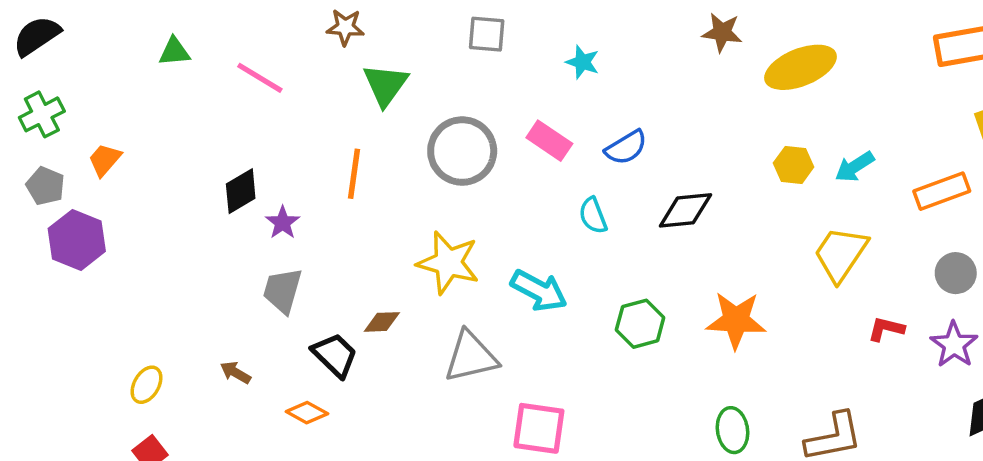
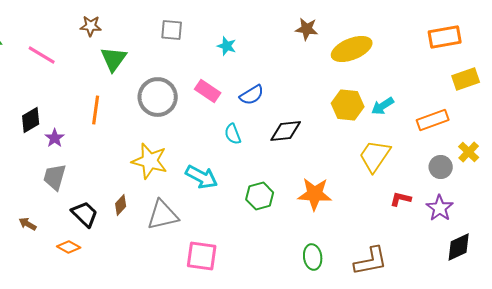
yellow hexagon: (794, 165) -> (348, 105), size x1.4
brown diamond: (382, 322) -> (121, 205), moved, turned -45

